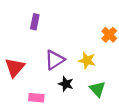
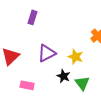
black star: (66, 84) -> (64, 76), moved

